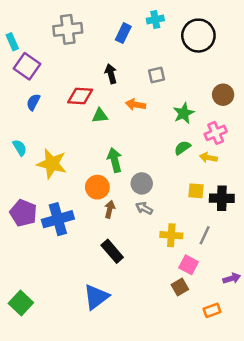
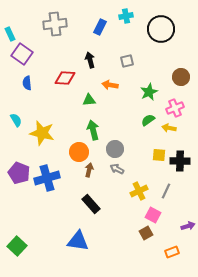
blue semicircle: (33, 102) -> (27, 83), turned -32
green triangle: (100, 116) -> (89, 100), moved
yellow cross: (171, 235) -> (139, 191), turned -30
blue triangle: (96, 297) -> (78, 241), turned 45

